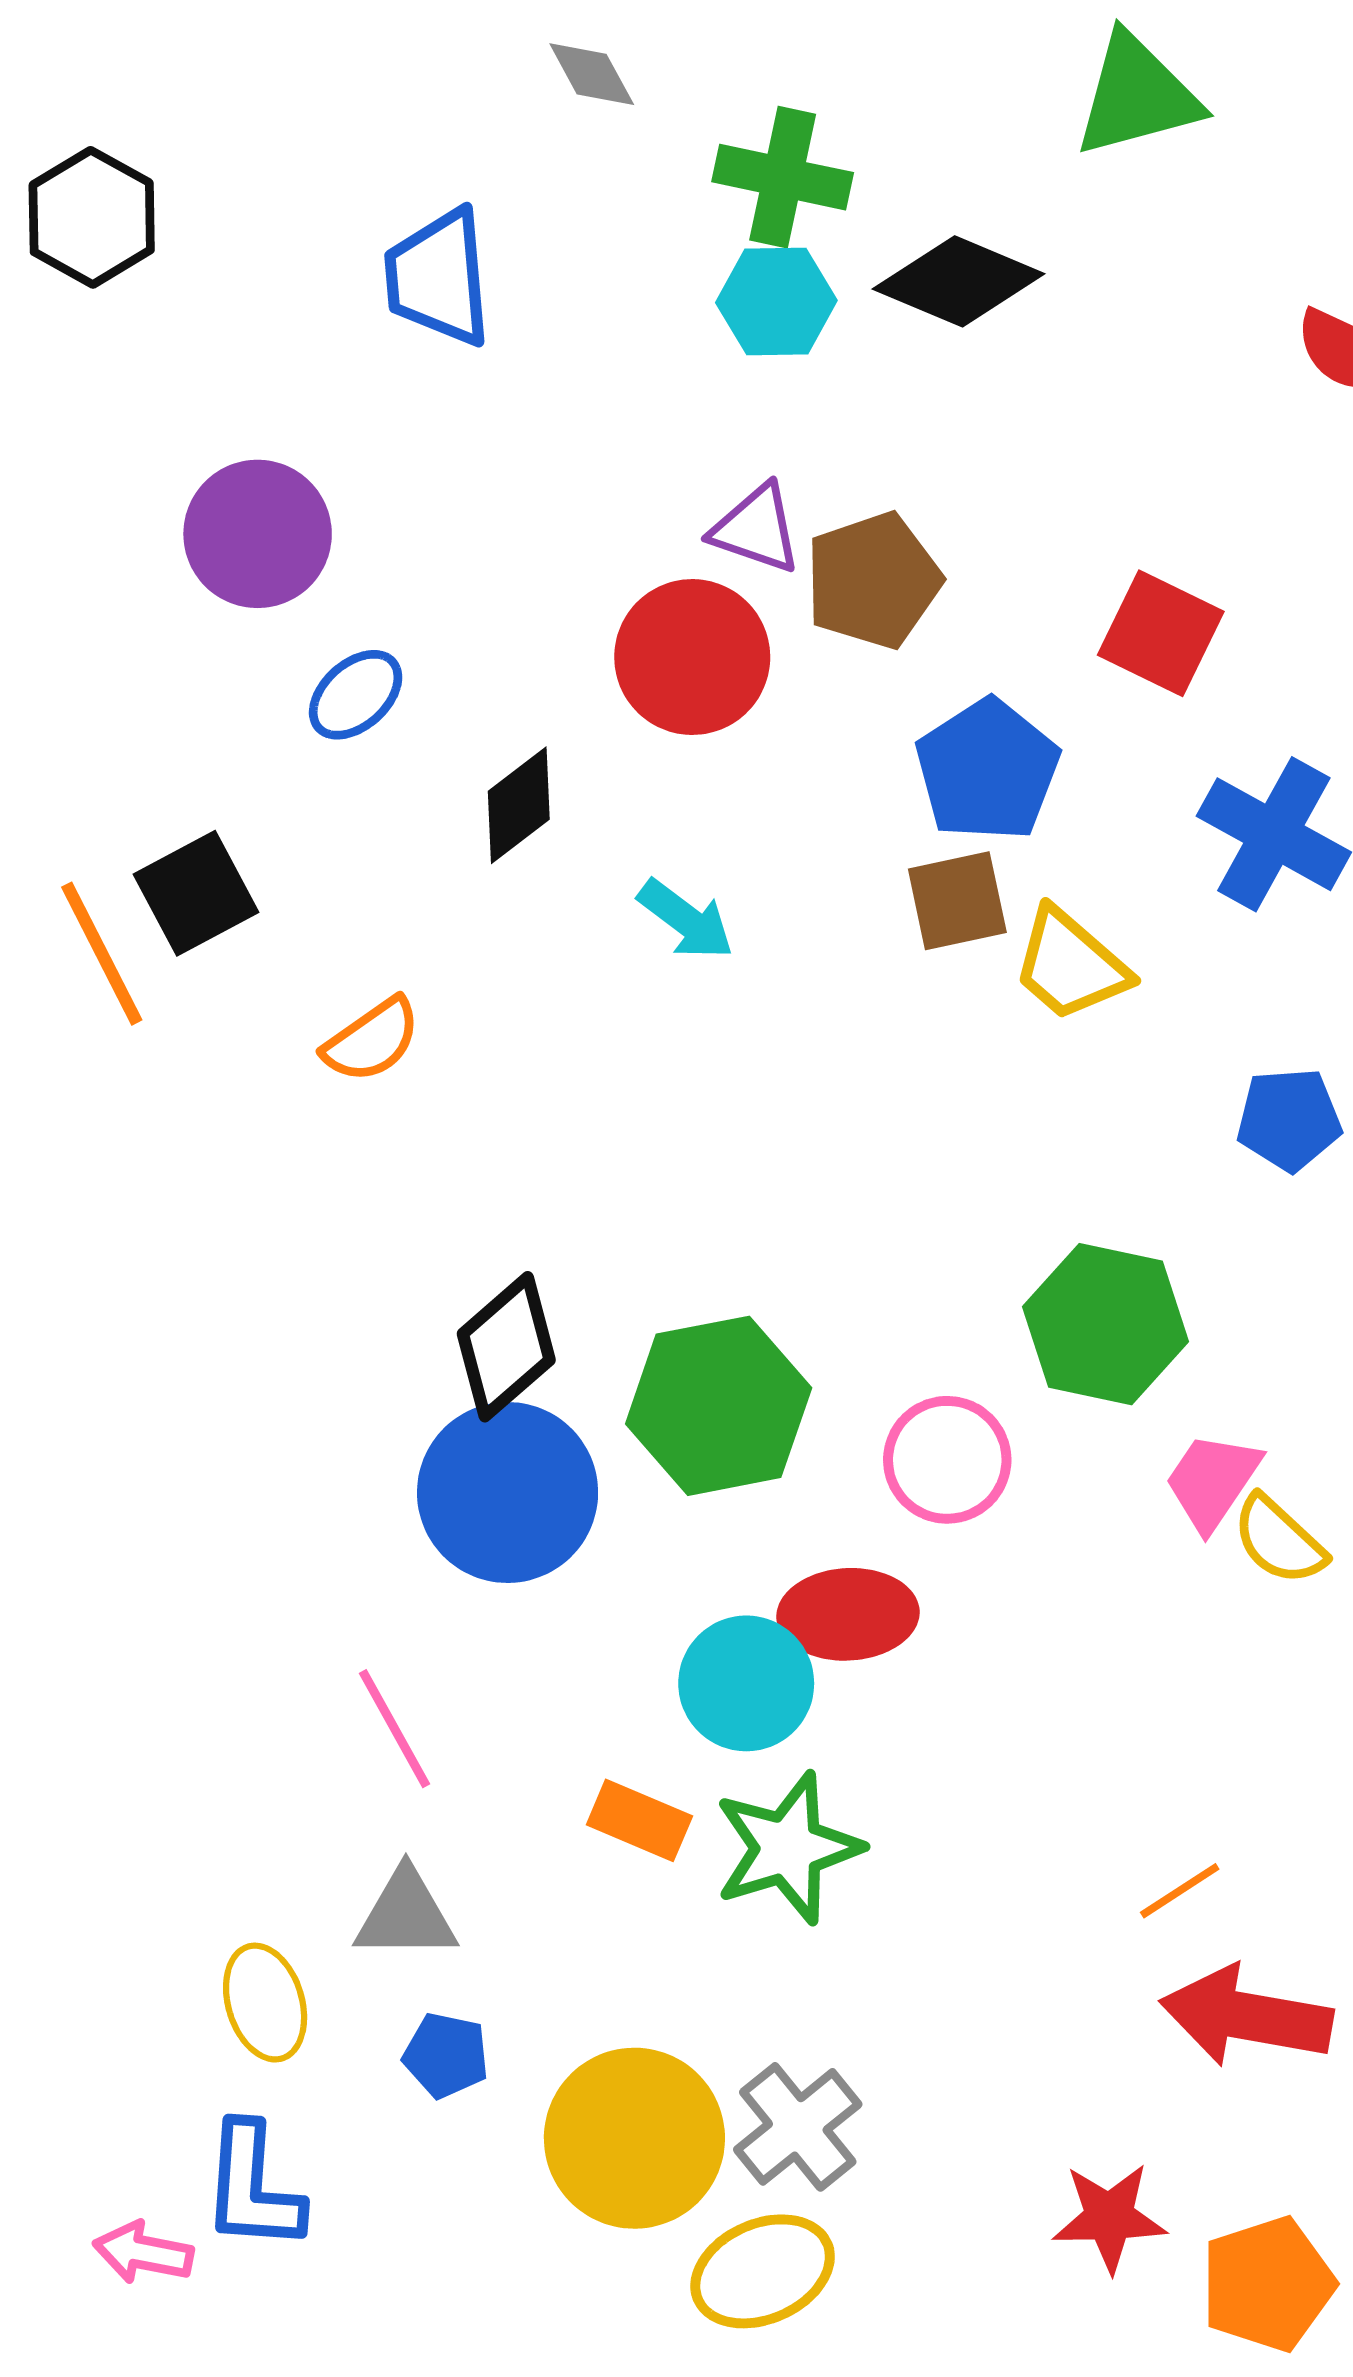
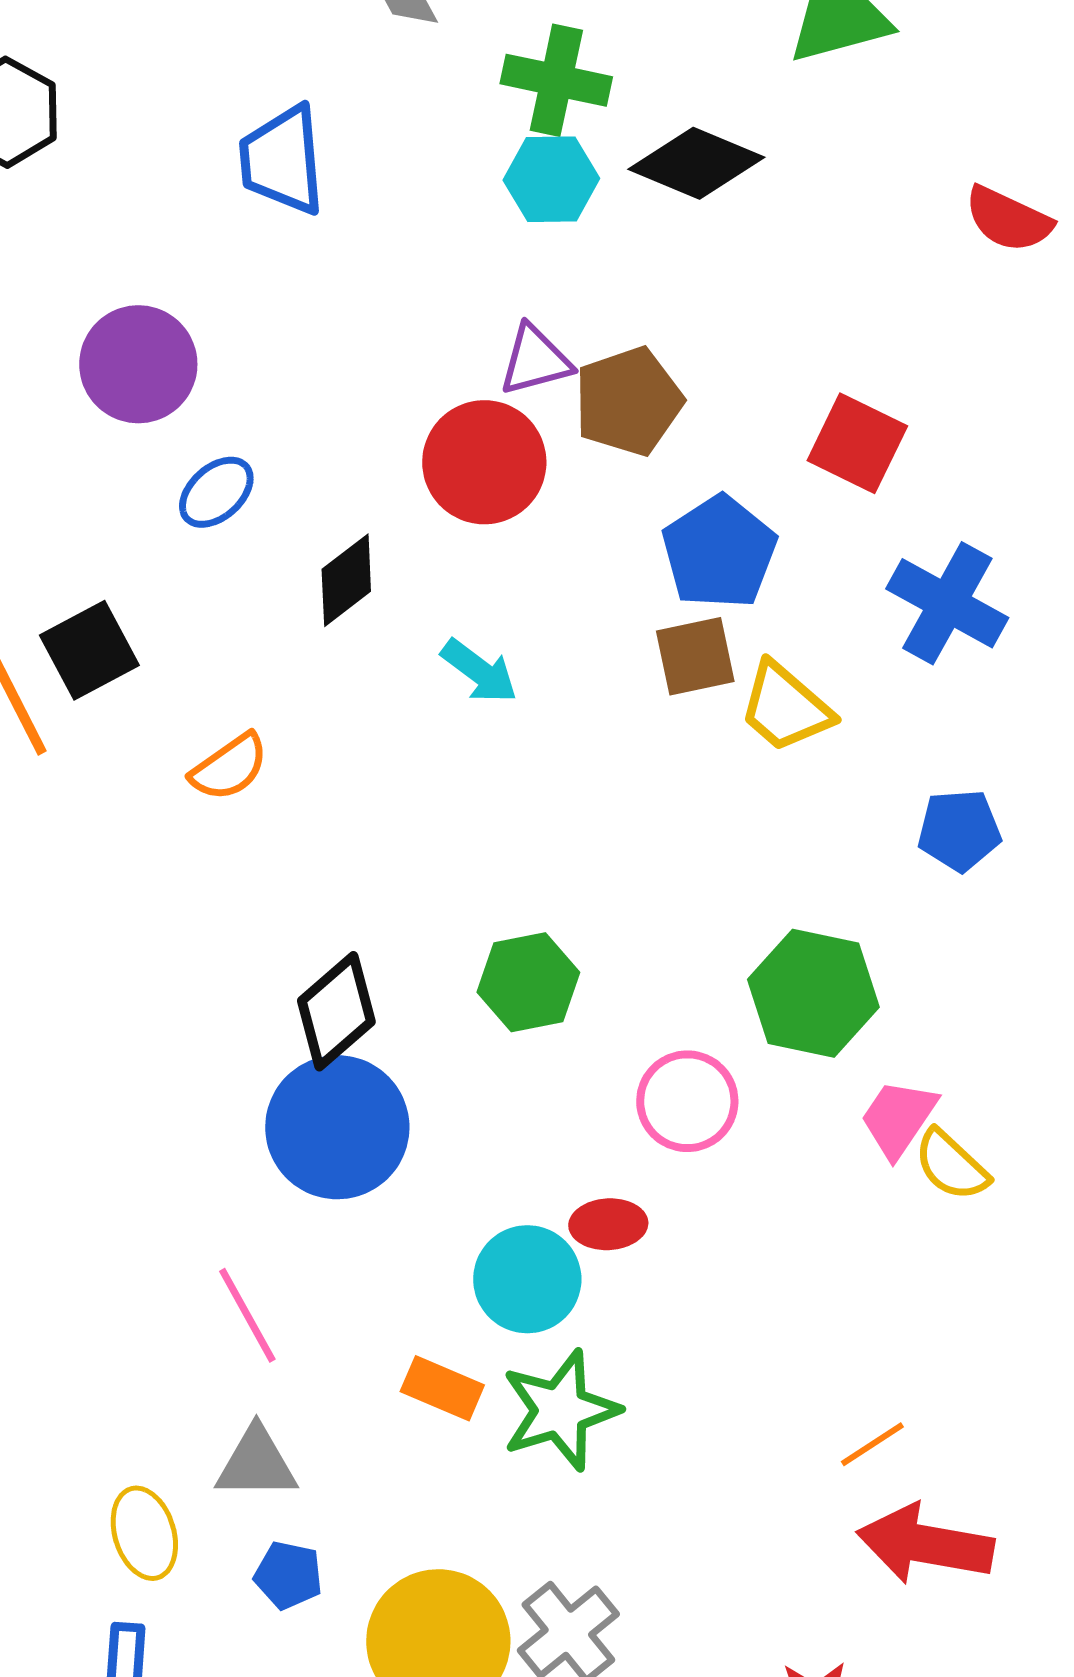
purple triangle: (756, 529) -> (535, 360), turned -34
green hexagon: (719, 1406) -> (528, 982), moved, size x0.7
red ellipse: (848, 1614) -> (608, 1224), size x0.7

